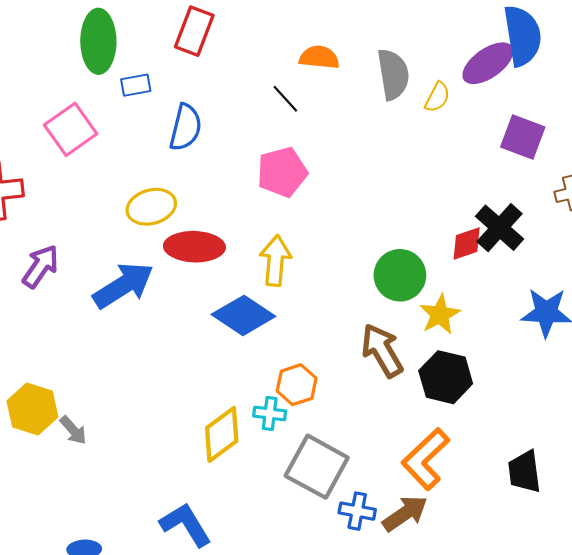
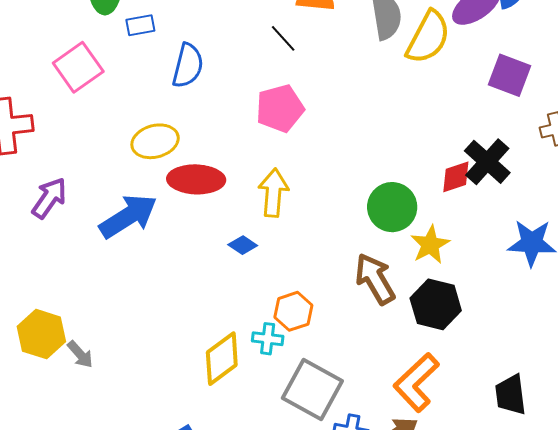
yellow semicircle: (437, 97) -> (428, 37), size x1.8
blue diamond: (243, 315) -> (243, 245), size x0.5

